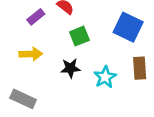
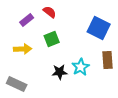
green square: (79, 36) -> (52, 39), moved
black star: (70, 68) -> (60, 72), moved

